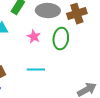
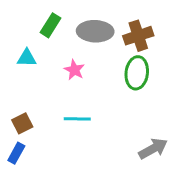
green ellipse: (61, 39) -> (137, 73), moved

